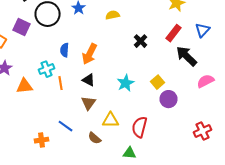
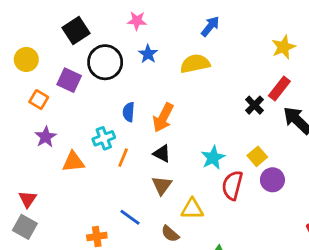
yellow semicircle: (112, 15) -> (195, 64), size x1.5
black cross: (140, 41) -> (254, 105), moved
orange line: (60, 83) -> (123, 158), turned 32
red semicircle: (140, 127) -> (232, 185), moved

